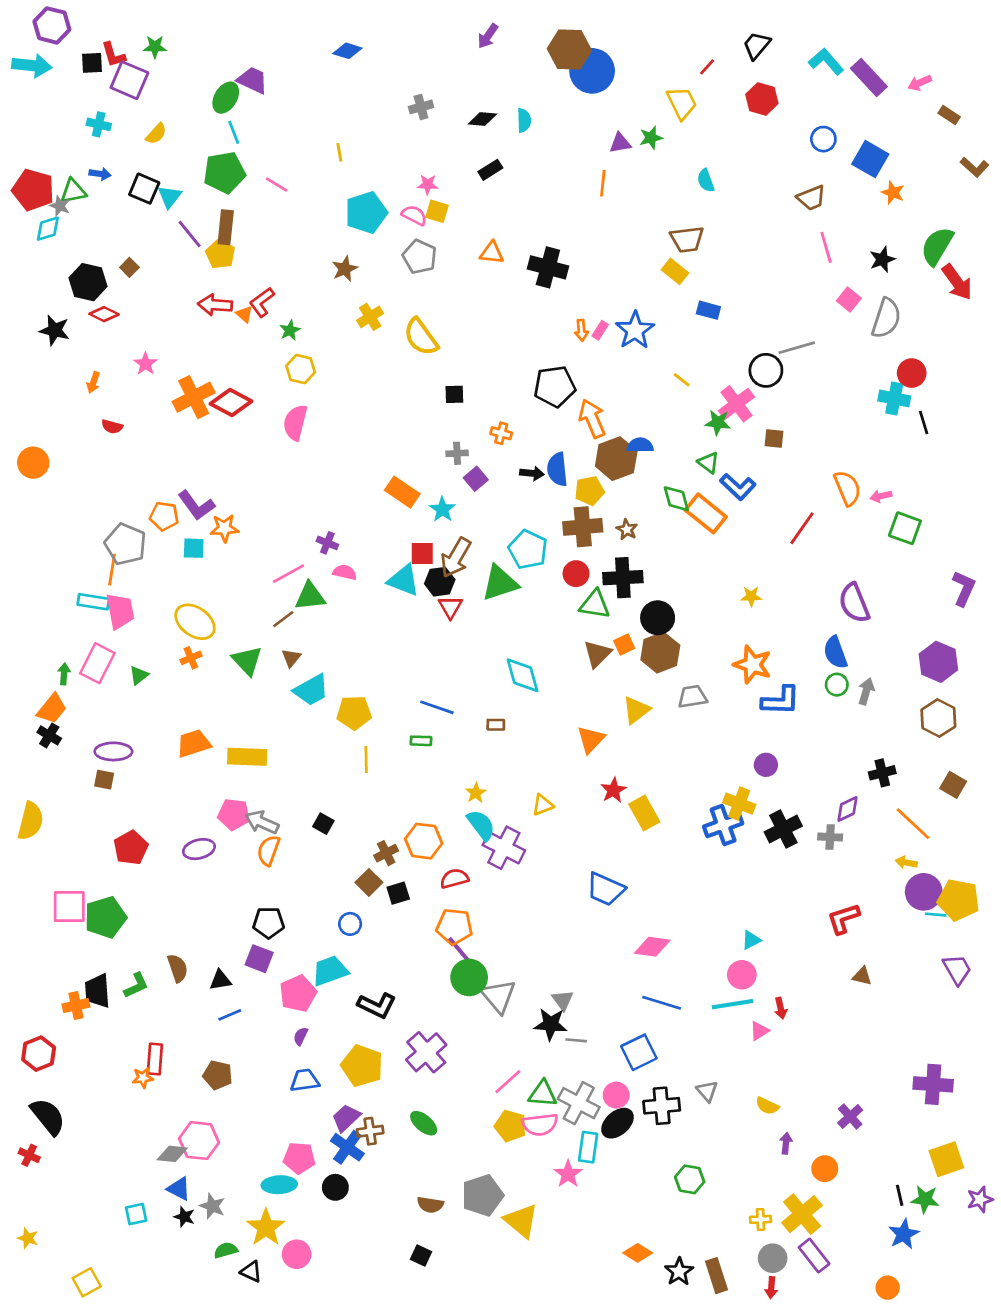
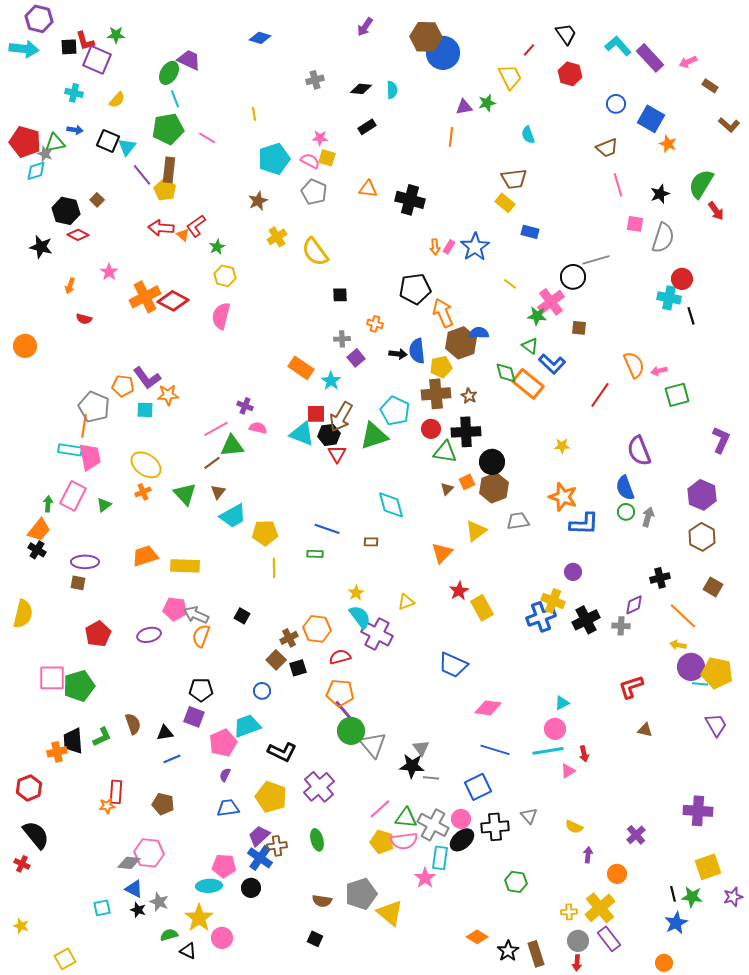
black trapezoid: (757, 45) -> (566, 34), turned 105
red arrow: (957, 282) -> (716, 211), size x0.7
pink square: (849, 300) -> (635, 224), turned -30
green square: (905, 528) -> (677, 395), turned -35
brown triangle: (597, 654) -> (447, 489), size x0.6
green ellipse: (424, 1123) -> (317, 840), turned 35

